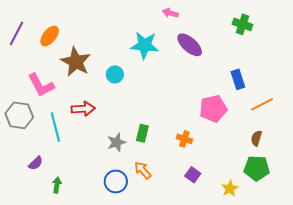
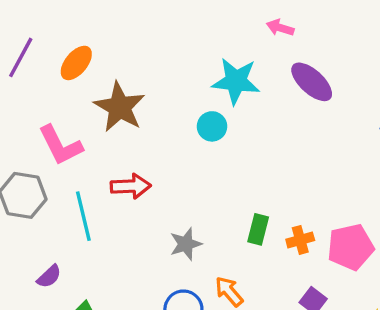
cyan circle: (115, 74) -> (212, 126), moved
pink pentagon: (213, 109) -> (351, 247), moved
green rectangle: (142, 133) -> (258, 229), moved
orange cross: (184, 139) -> (300, 240), turned -35

